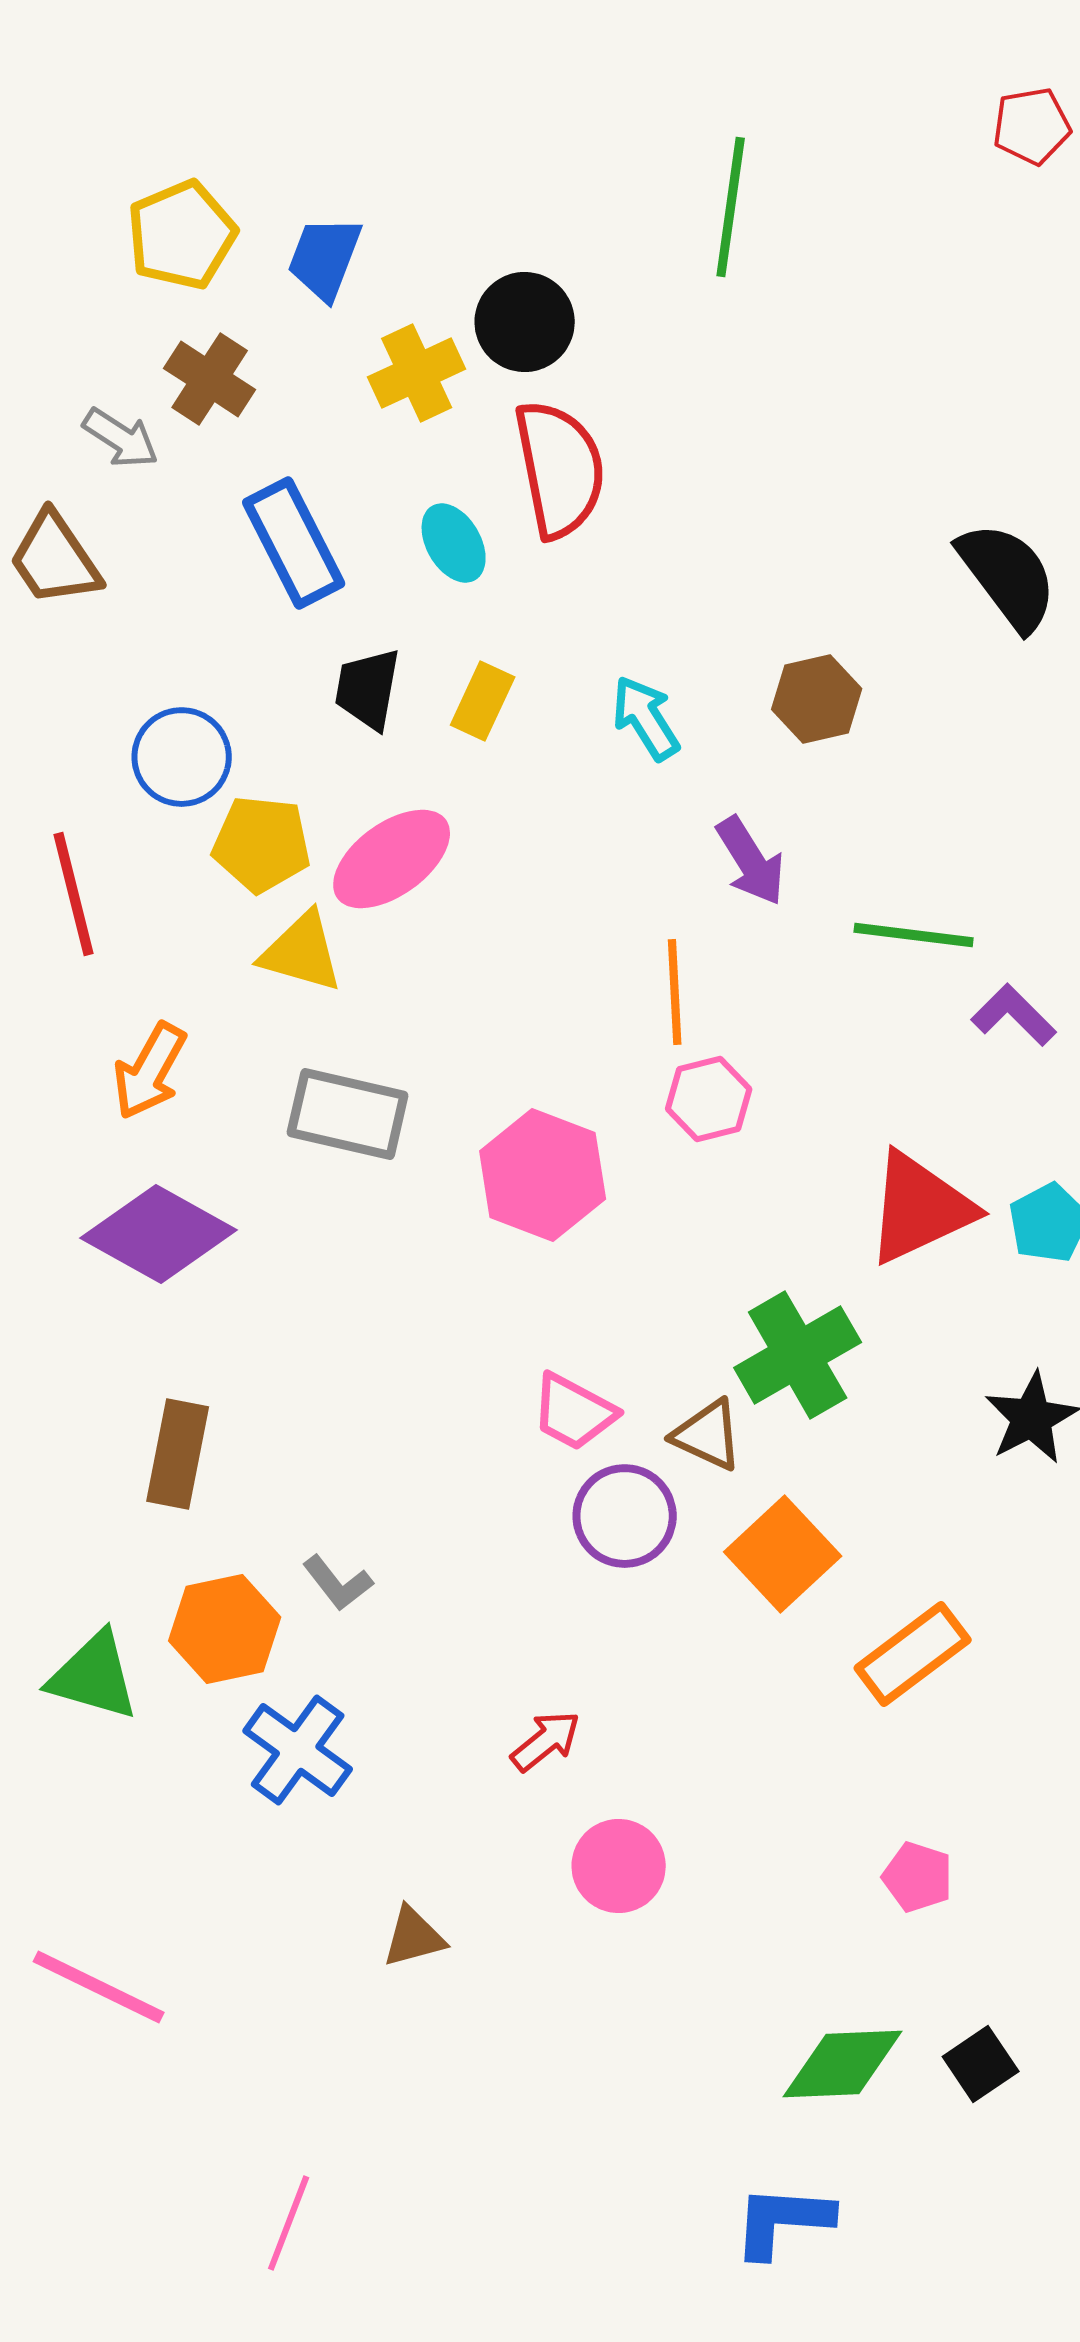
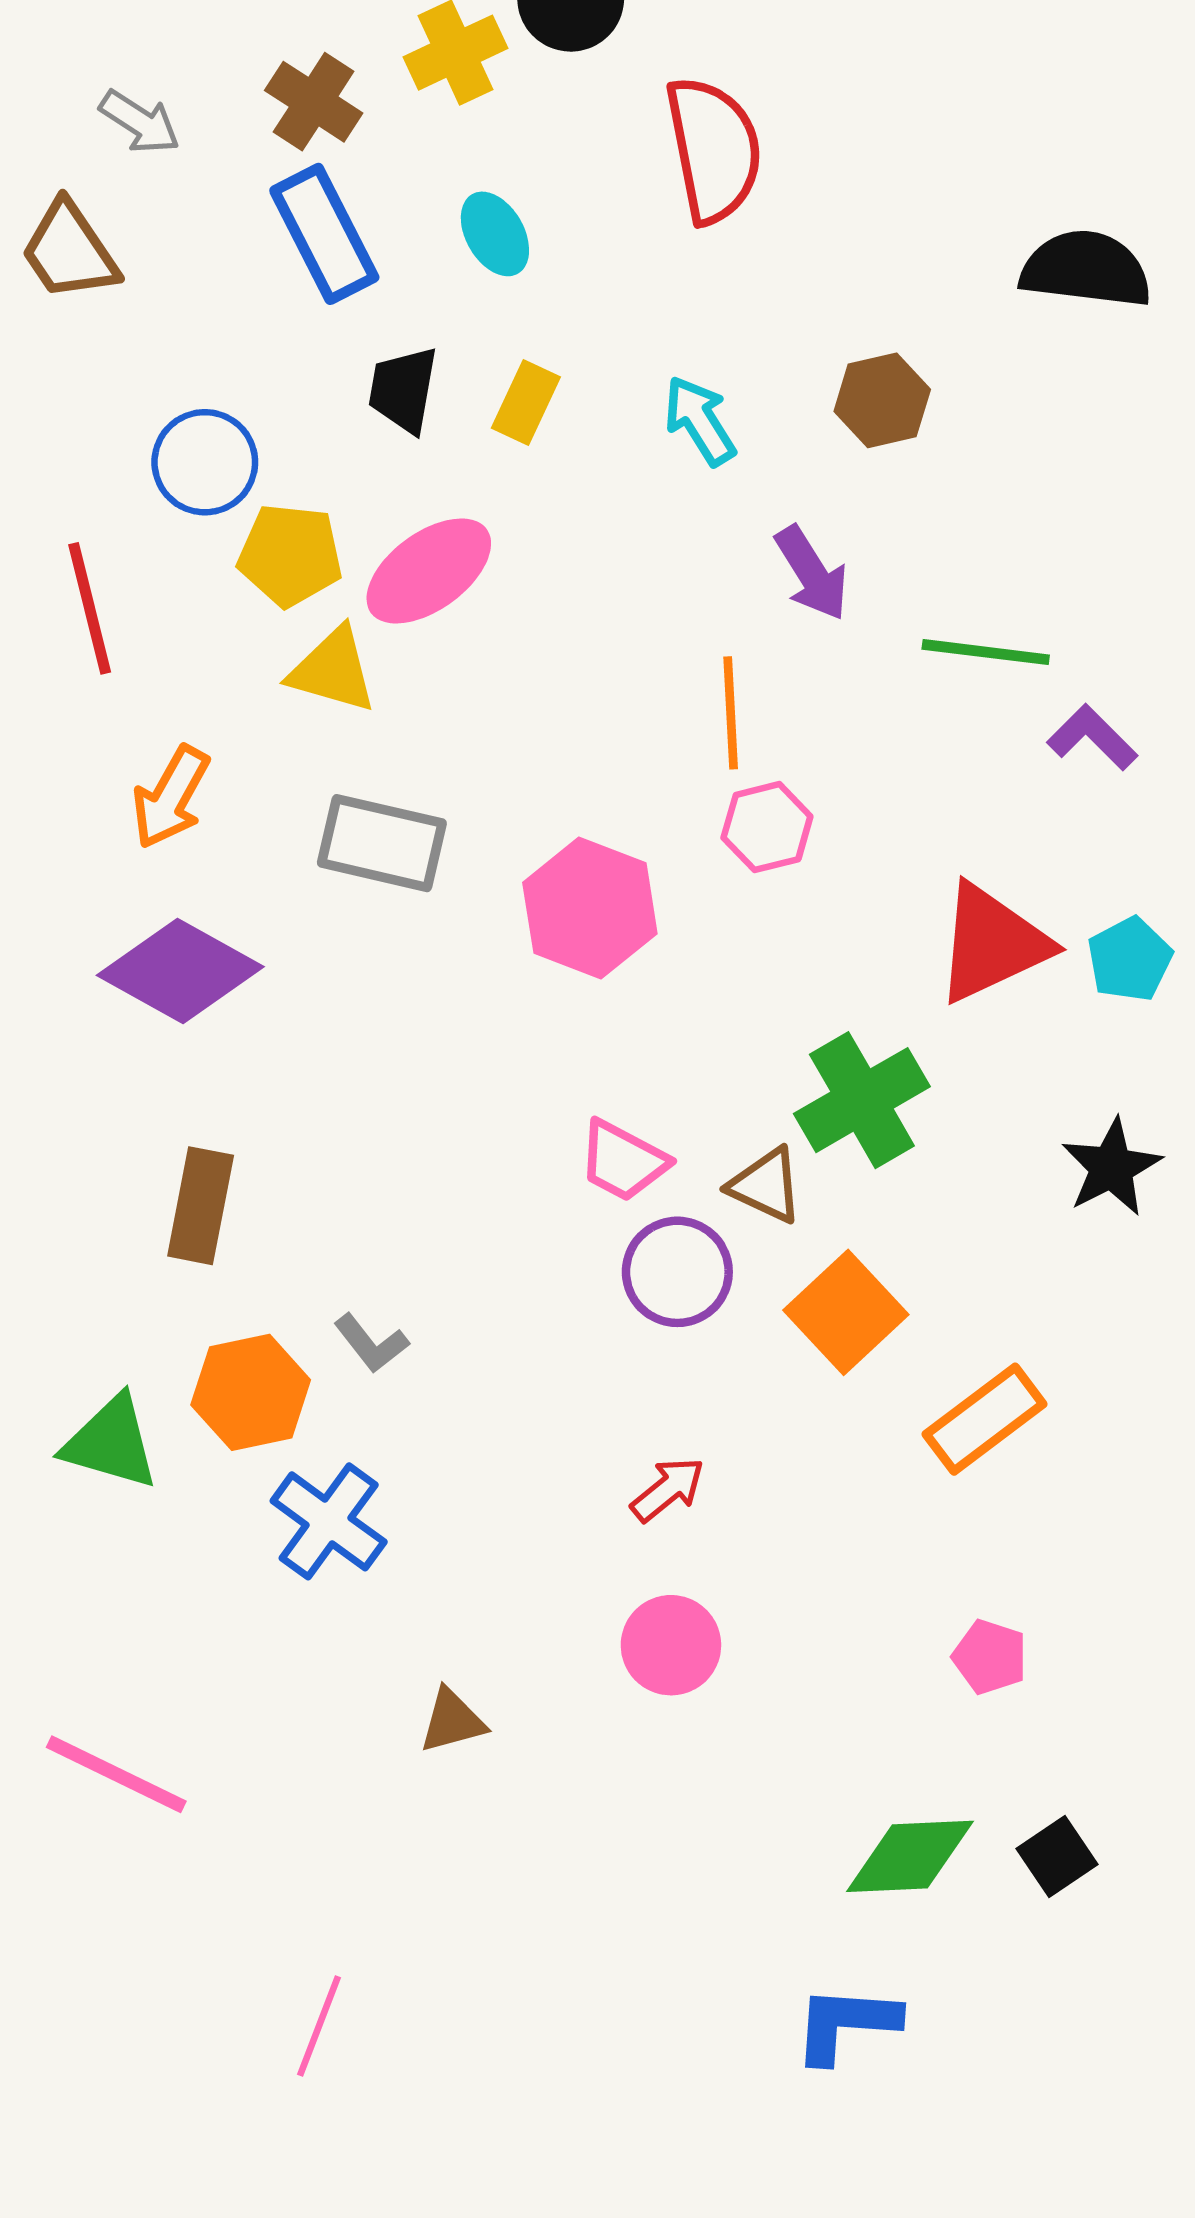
brown cross: (210, 379) -> (314, 102), moved
red semicircle: (560, 469) -> (714, 150), moved
black semicircle: (1008, 576) -> (1086, 269), turned -46
red arrow: (546, 1741) -> (668, 1489), moved

